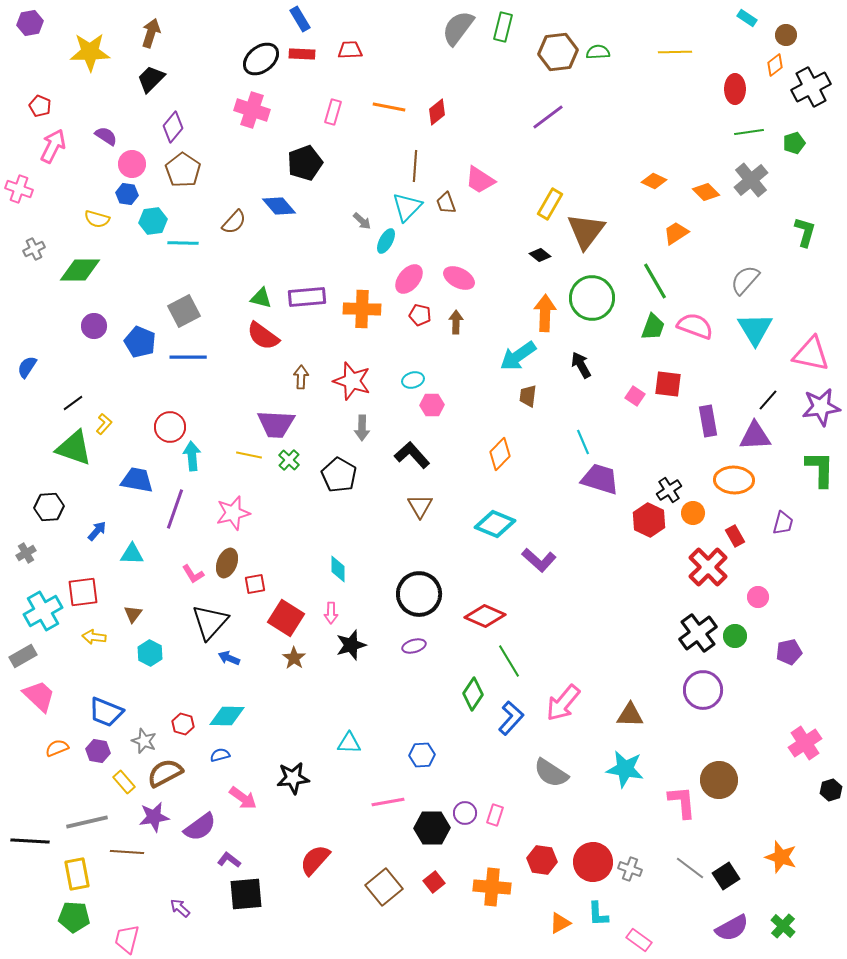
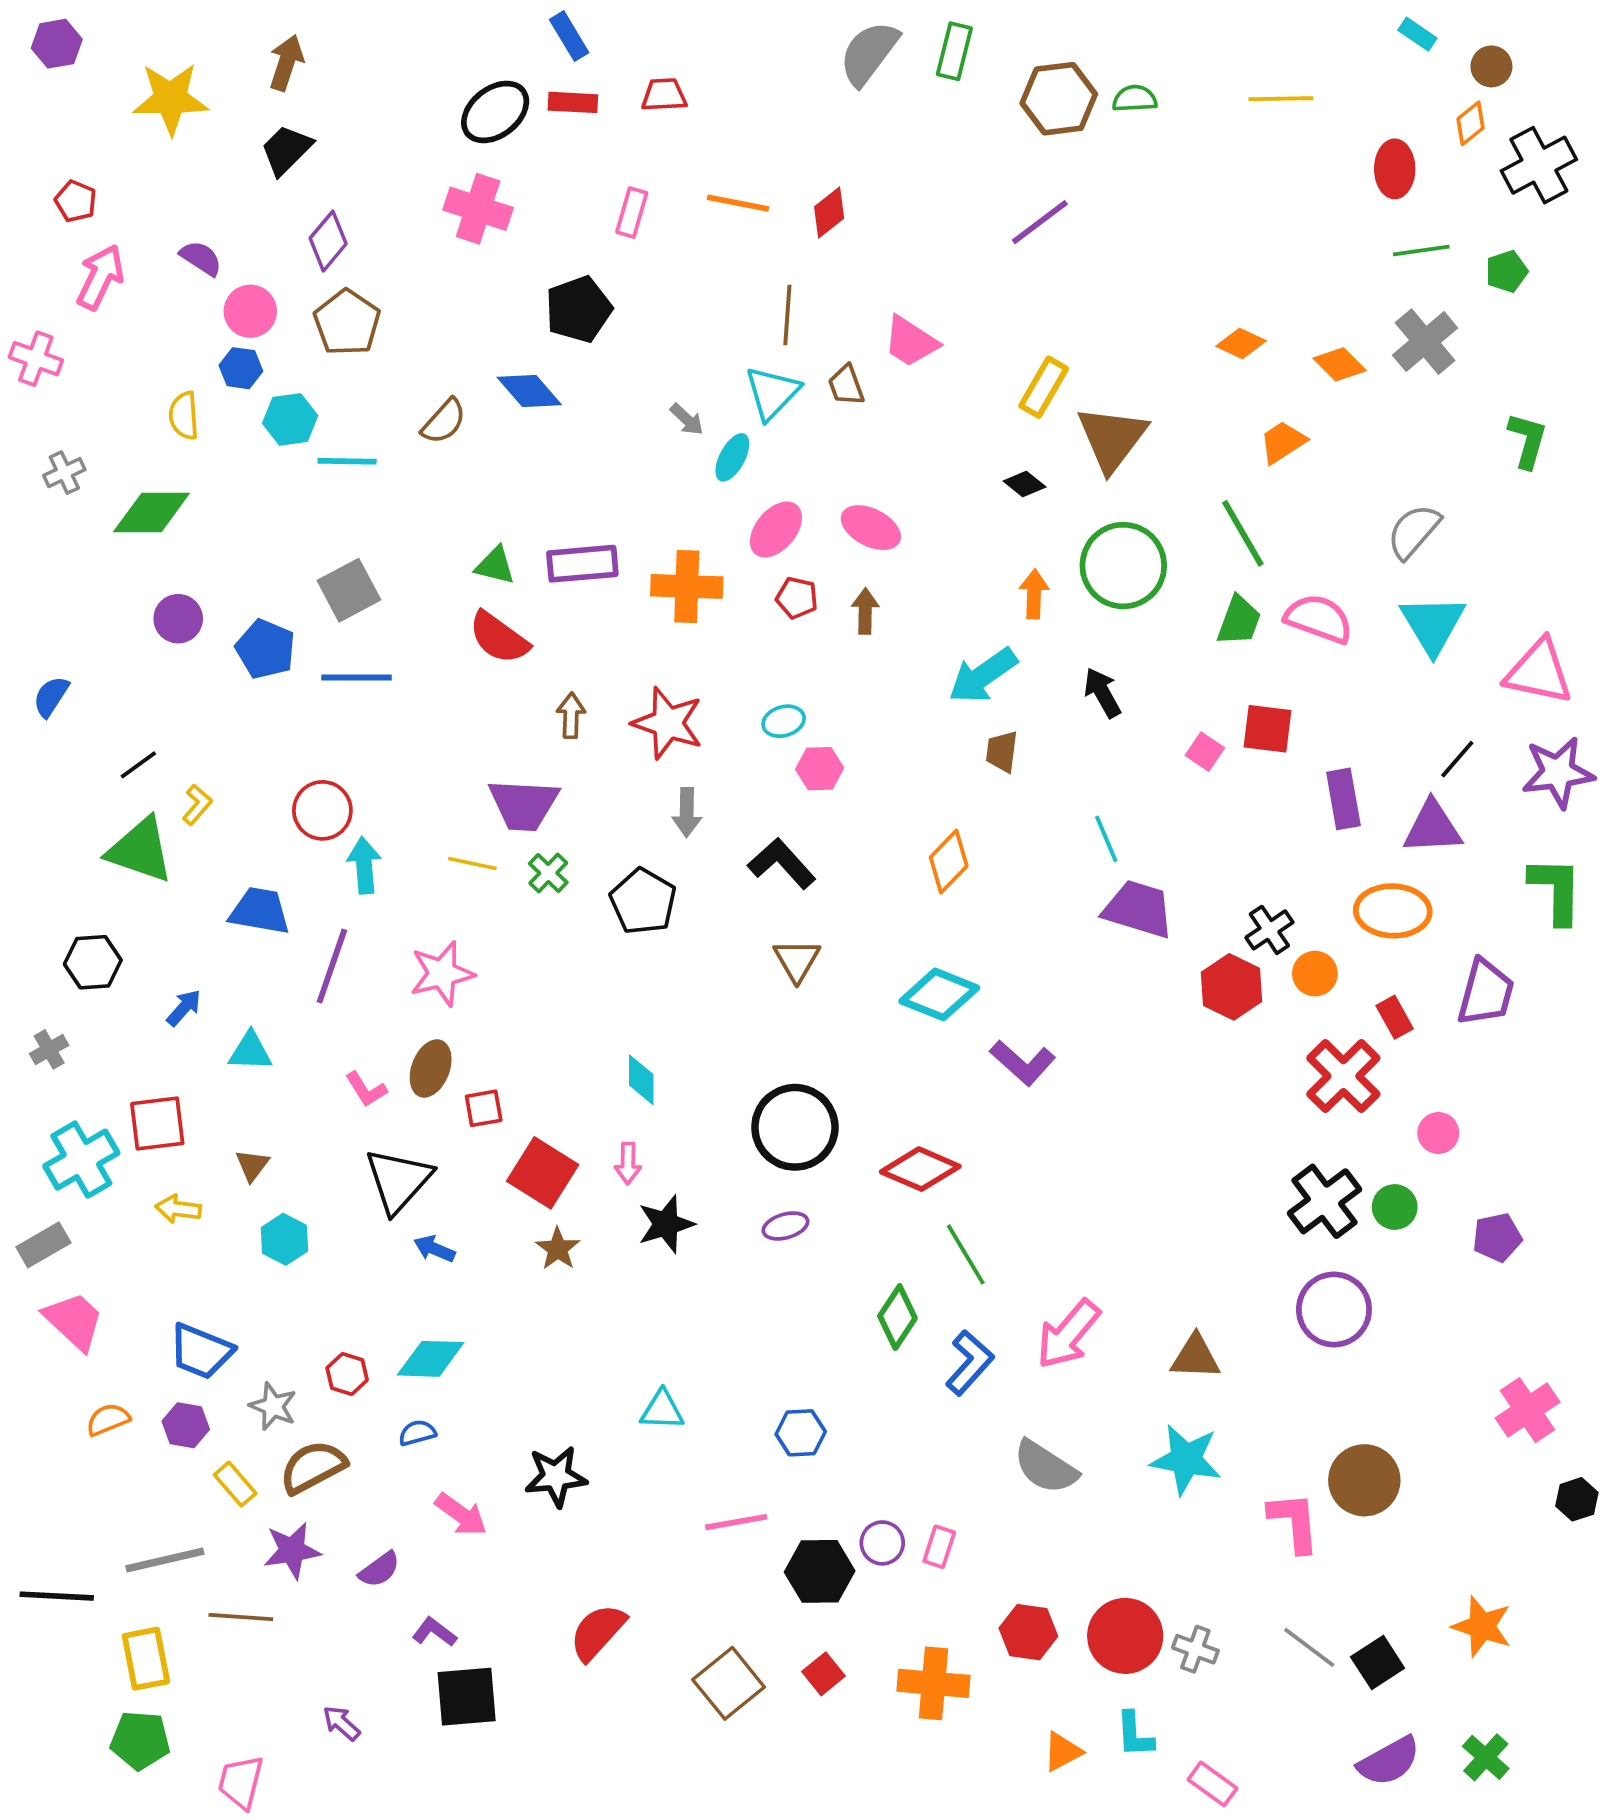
yellow semicircle: (97, 219) -> (184, 416), turned 70
orange arrow: (545, 313) -> (1034, 594), size x0.7
purple trapezoid: (783, 523) -> (1486, 993), size x1.5
purple semicircle: (200, 827) -> (379, 1569), size x0.7

